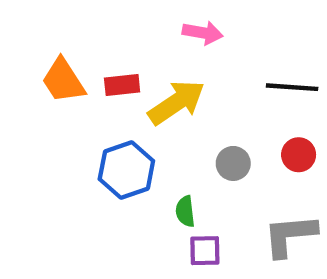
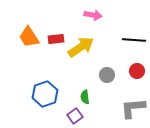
blue hexagon: (126, 170) -> (45, 94), moved
purple square: (205, 251) -> (75, 116), moved, turned -35

